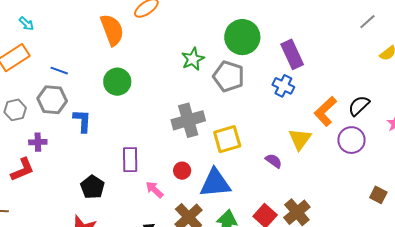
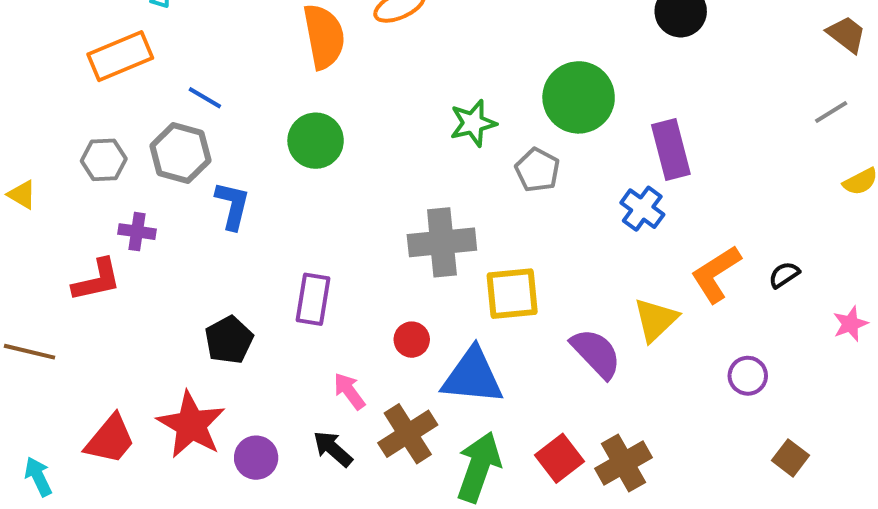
gray pentagon: (229, 76) -> (537, 170), size x0.7
black semicircle: (359, 106) -> (784, 275), size x0.7
purple circle: (351, 140) -> (748, 376), moved, size x0.7
purple semicircle: (274, 161) -> (596, 353), size x1.6
pink arrow: (154, 190) -> (349, 391), moved

